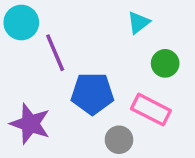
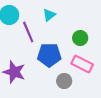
cyan triangle: (139, 23) -> (49, 15), moved
green circle: (165, 63) -> (80, 38), moved

